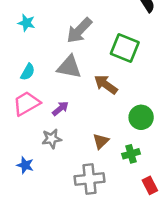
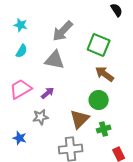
cyan semicircle: (28, 72) -> (22, 51), moved
brown arrow: (106, 85) -> (105, 74), moved
green circle: (141, 117) -> (99, 100), moved
brown triangle: (101, 141) -> (80, 119), size x1.5

